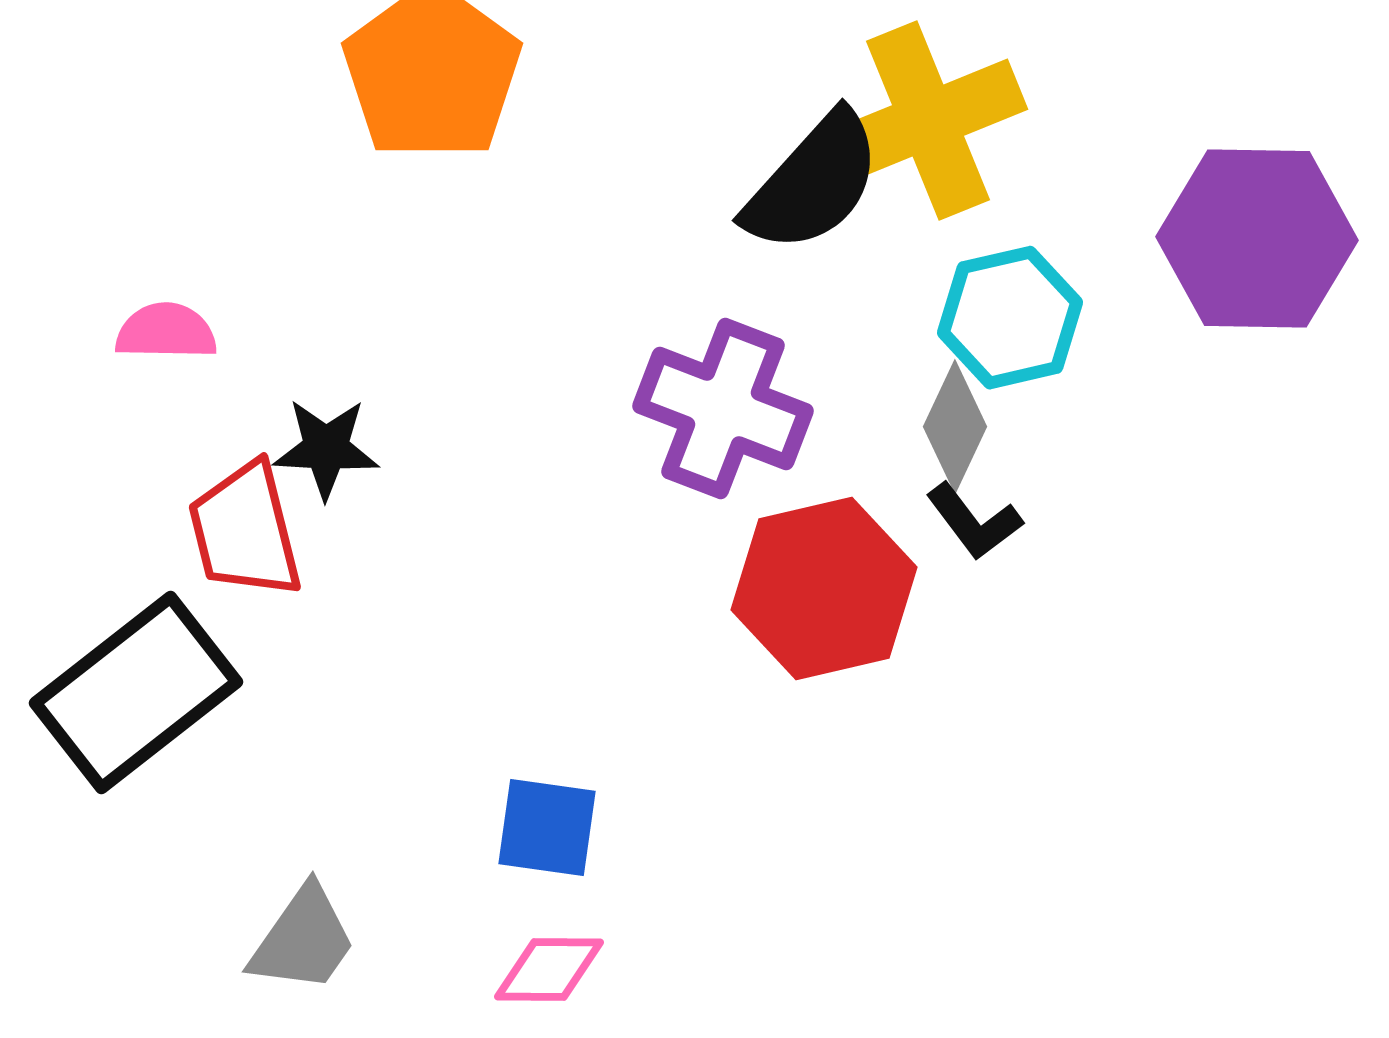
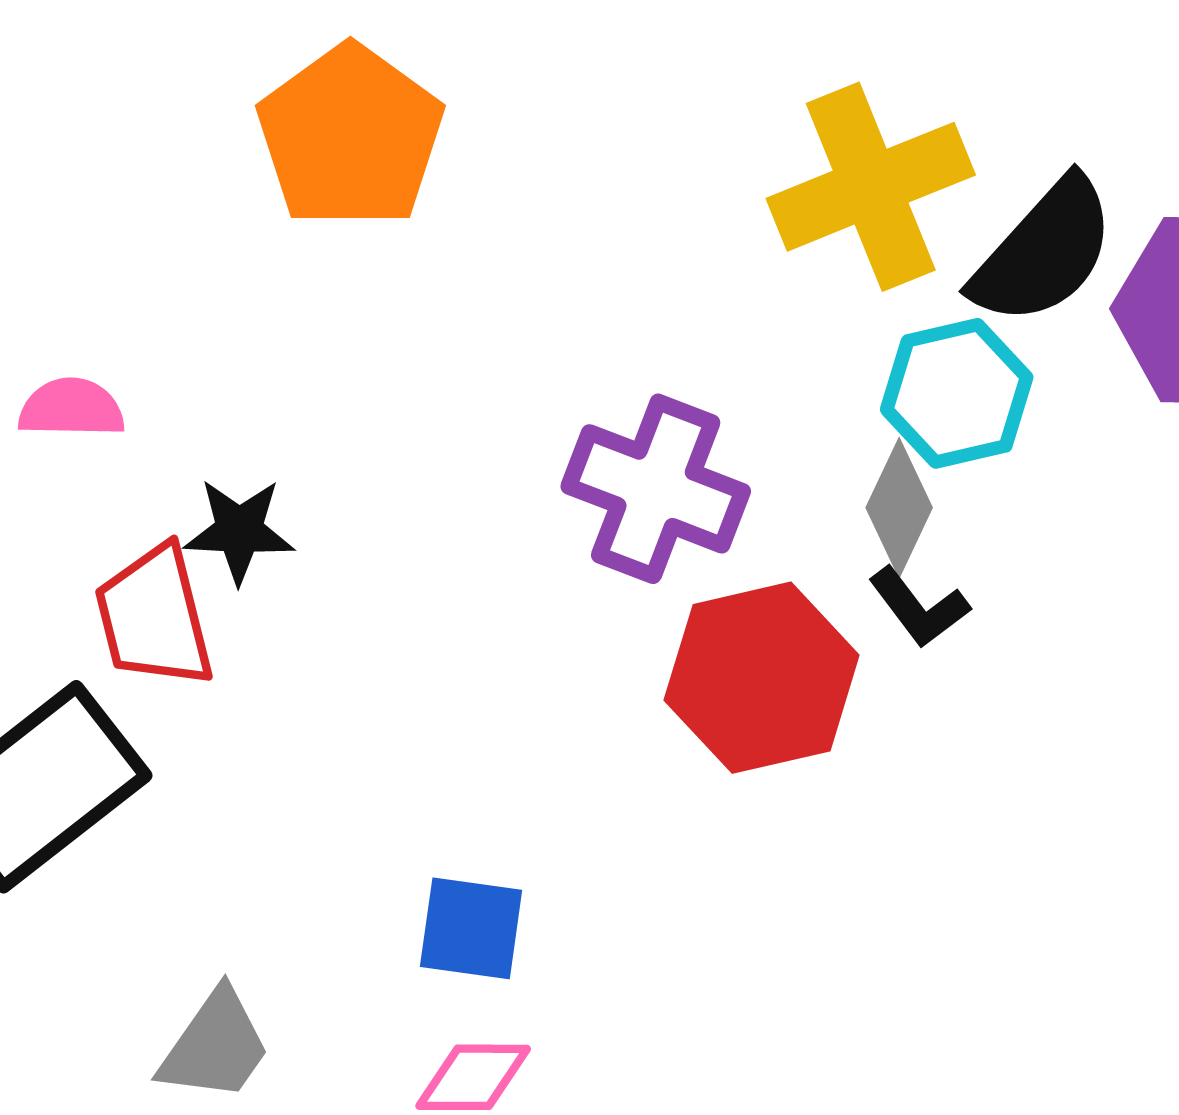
black semicircle: (813, 183) -> (1044, 252), moved

